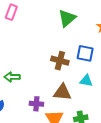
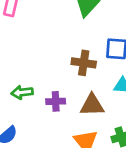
purple cross: (36, 104) -> (56, 101), moved

